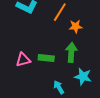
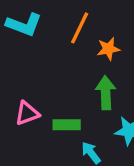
green rectangle: (46, 58) -> (67, 125), moved

